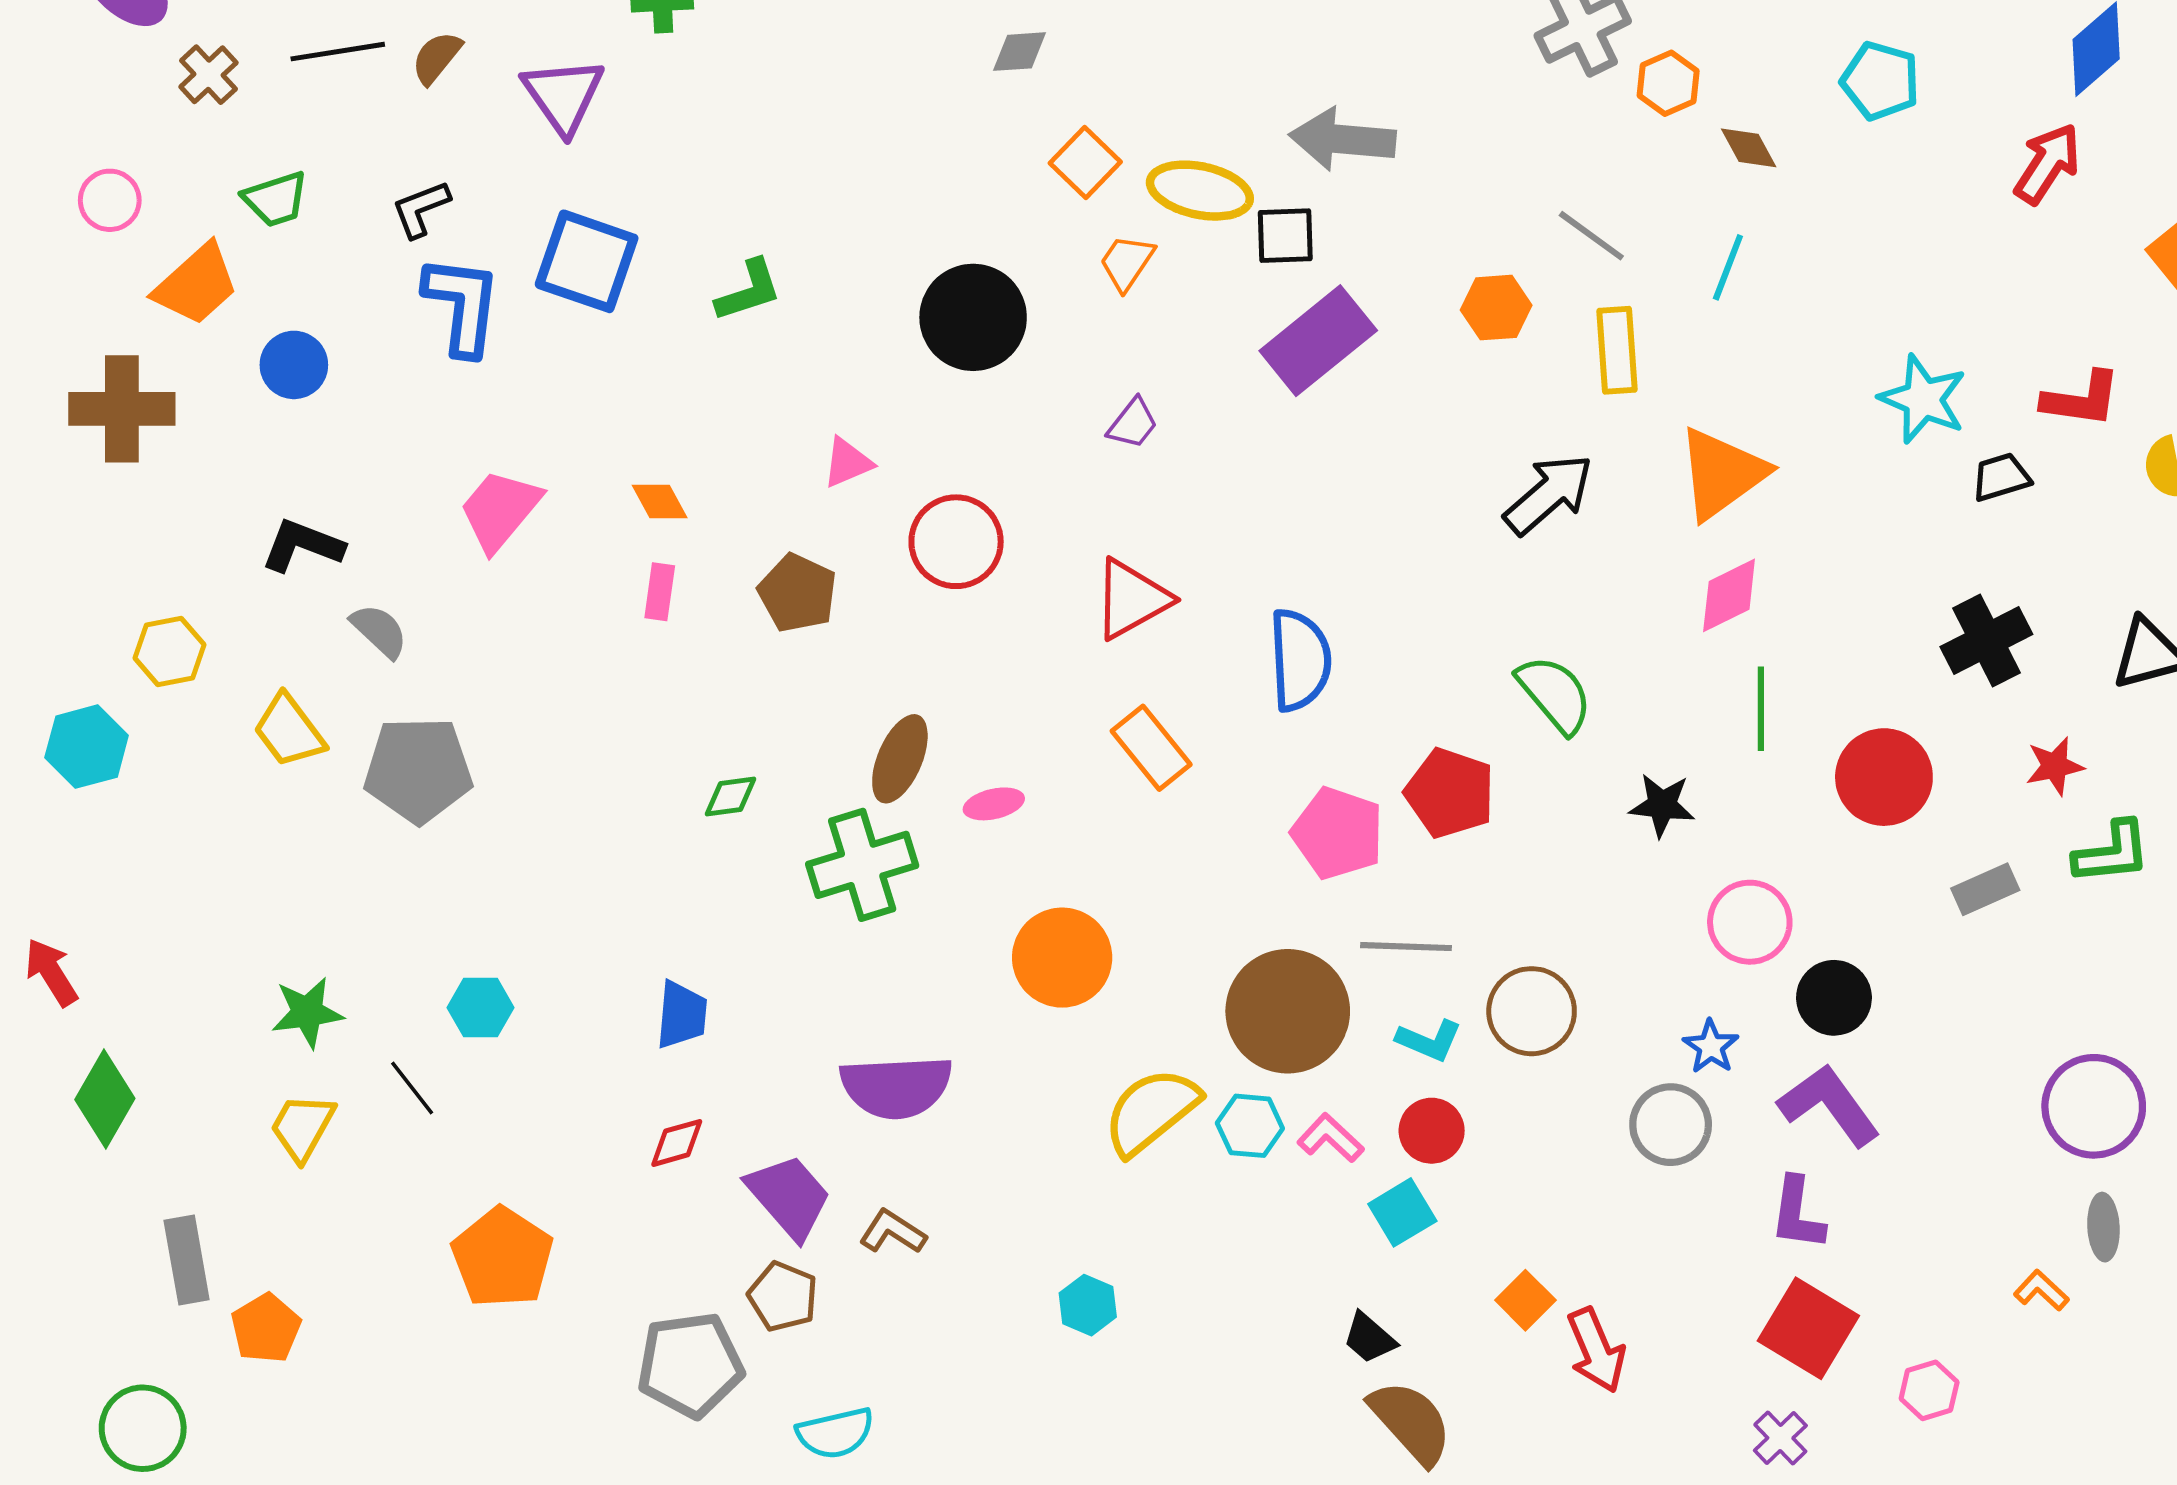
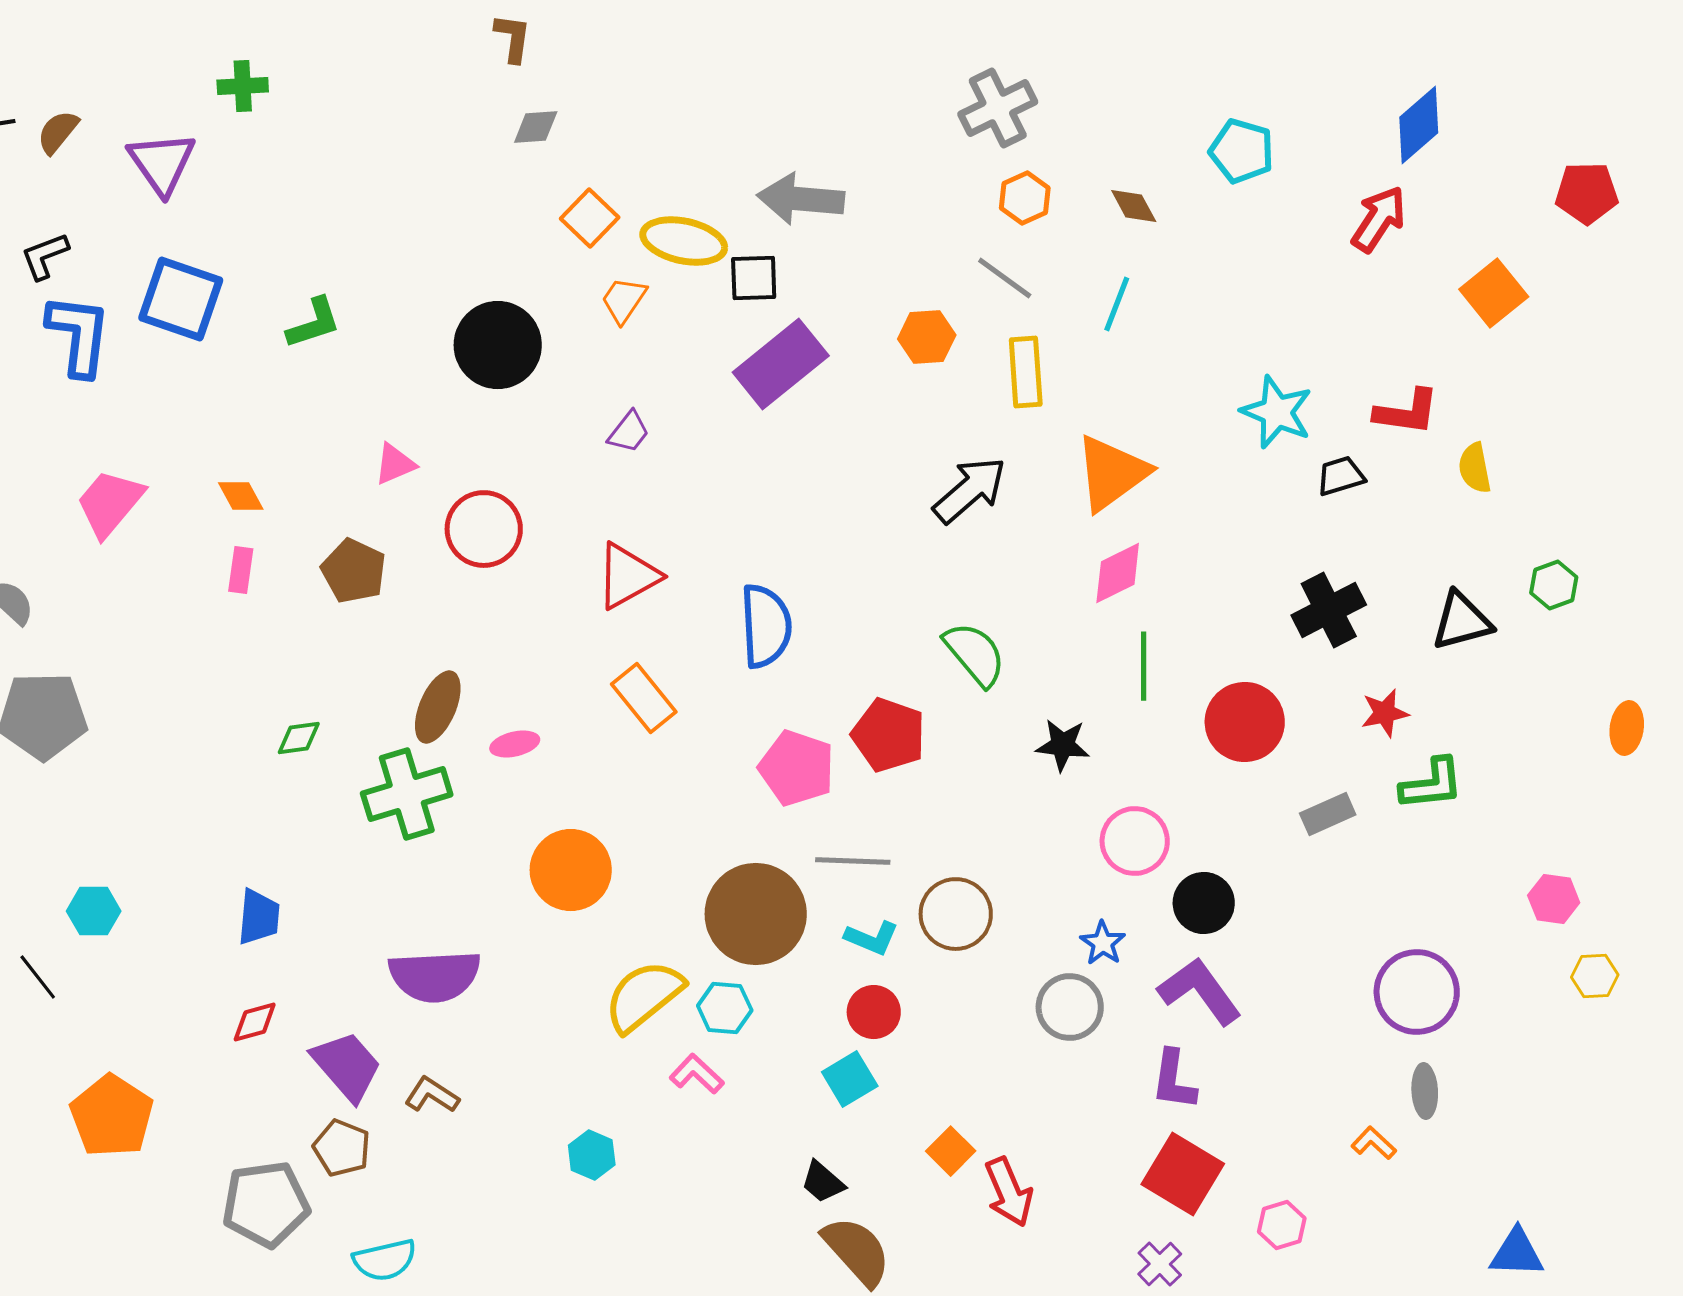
orange hexagon: (1668, 83) -> (1025, 198), moved
pink L-shape: (1330, 1138) -> (697, 1074), moved

